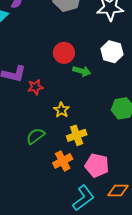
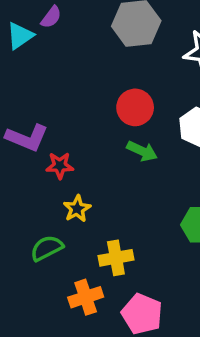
red circle: (64, 53) -> (135, 107), moved
yellow star: (61, 110) -> (77, 209), moved

